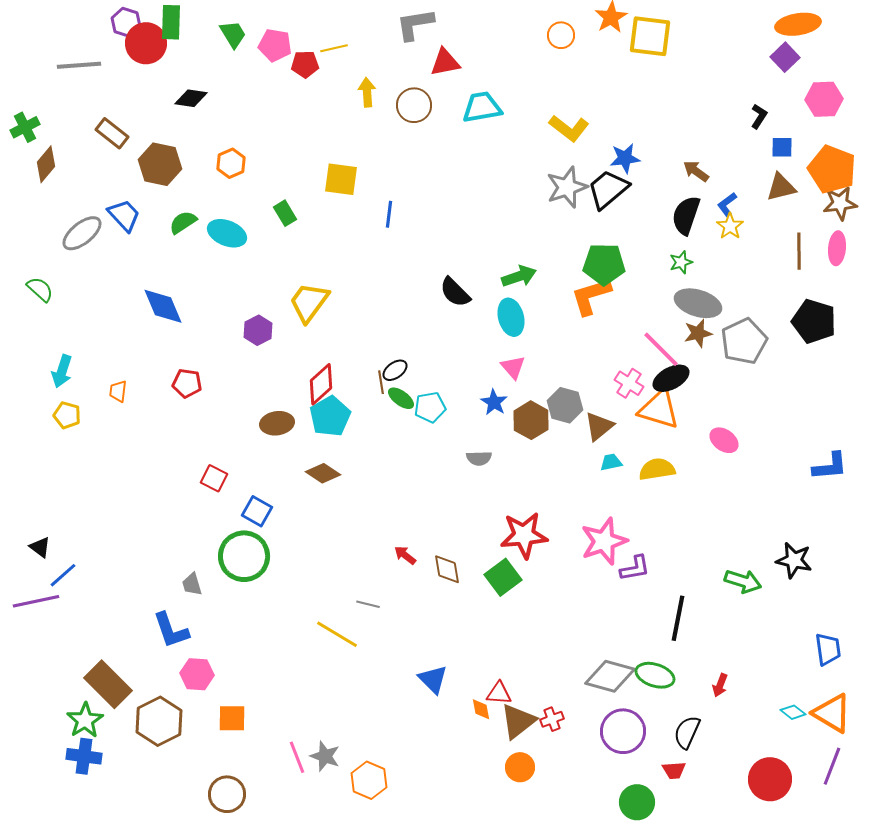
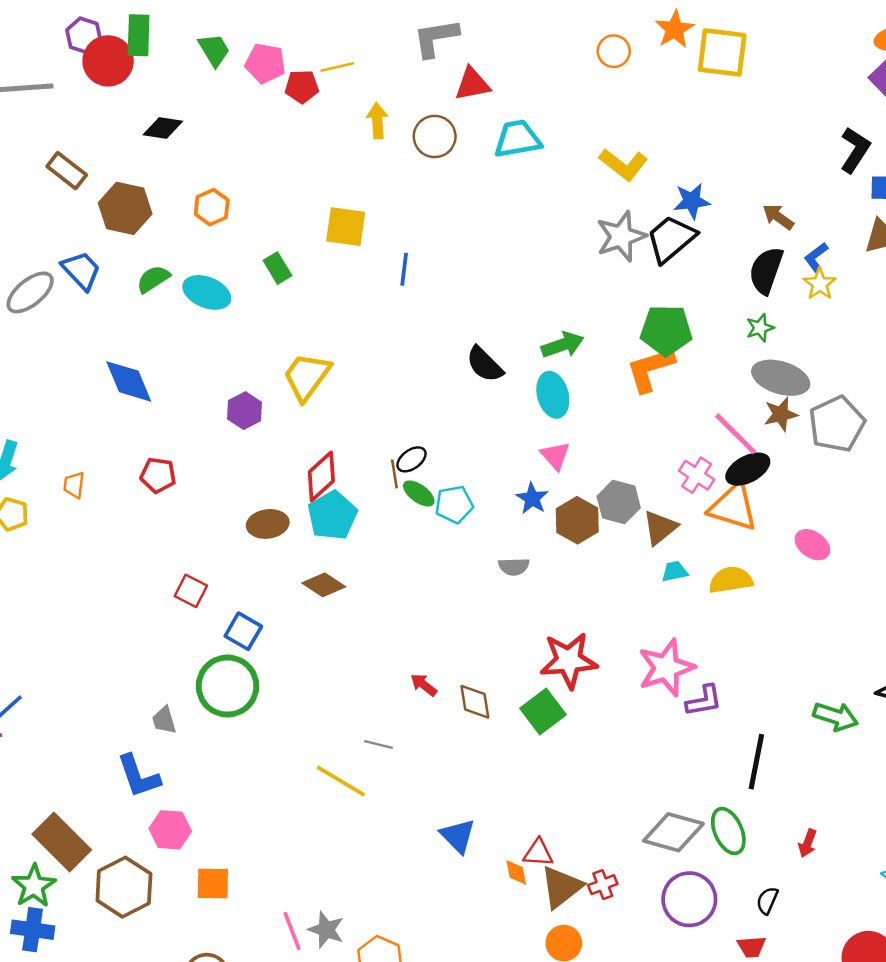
black L-shape: (759, 116) -> (855, 150), size x1.5
green ellipse: (655, 675) -> (728, 831), turned 48
black semicircle: (687, 732) -> (767, 900), size x0.7

